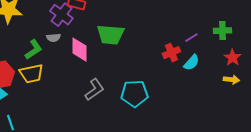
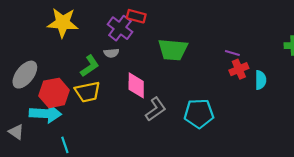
purple line: (191, 38) -> (232, 53), moved, turned 48
pink diamond: (79, 50) -> (136, 85), moved
cyan semicircle: (191, 63) -> (260, 80), turned -42

